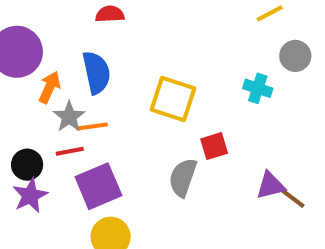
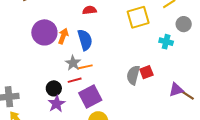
orange arrow: (50, 87) -> (63, 36), moved
yellow square: (173, 99) -> (138, 17), moved, turned -30
gray semicircle: (183, 177) -> (133, 75), moved

